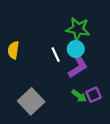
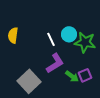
green star: (78, 29) -> (85, 42), moved
purple L-shape: (78, 67) -> (55, 63), moved

